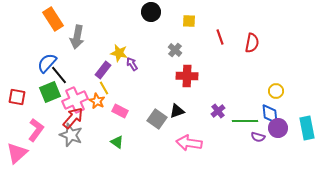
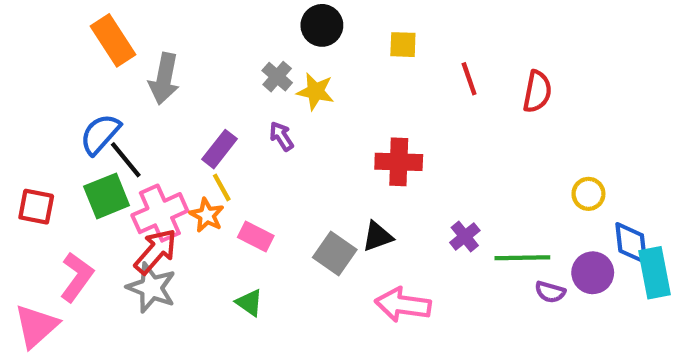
gray cross: (175, 50) -> (277, 77), moved
yellow star: (119, 53) -> (316, 92), moved
blue diamond: (270, 114) -> (631, 243), moved

